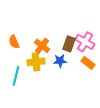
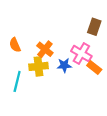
pink cross: (85, 42) -> (81, 54), moved
brown rectangle: (69, 44) -> (94, 27), moved

